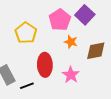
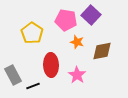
pink pentagon: (60, 20) -> (66, 20), turned -30

